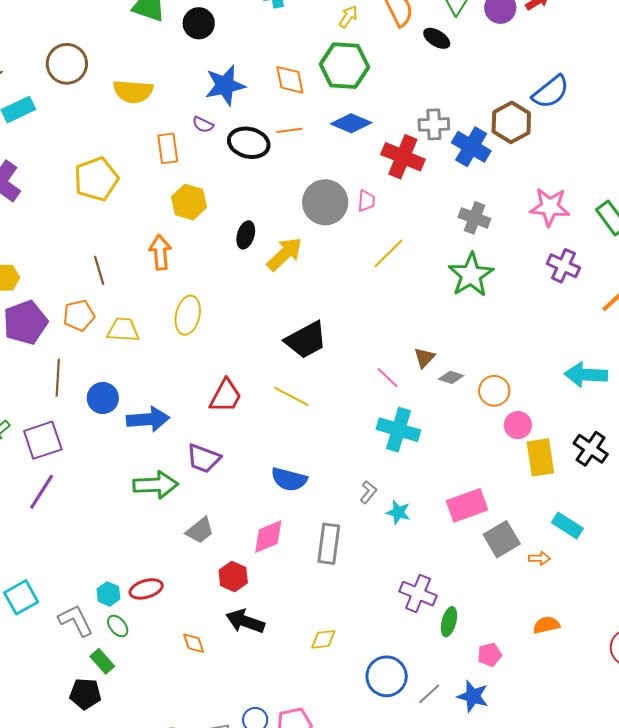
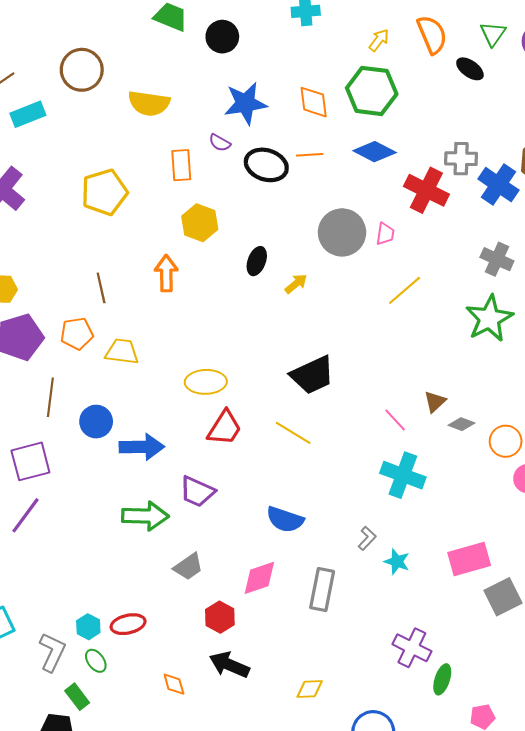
yellow arrow: (285, 254) -> (296, 284), size x0.6
yellow ellipse: (188, 315) -> (206, 382), moved, turned 72
gray L-shape: (76, 620) -> (52, 652), turned 48

